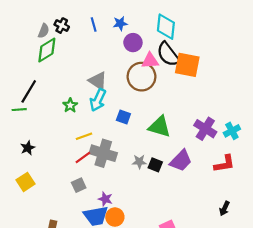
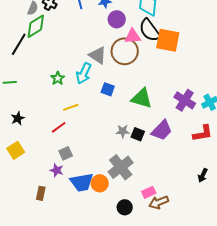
gray triangle: (98, 81) -> (98, 55), moved
black line: (29, 91) -> (19, 44), moved
gray cross: (103, 153) -> (121, 167), moved, turned 35
red line: (83, 157) -> (59, 127), moved
purple star: (105, 199) -> (57, 170), moved

